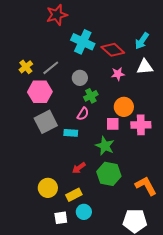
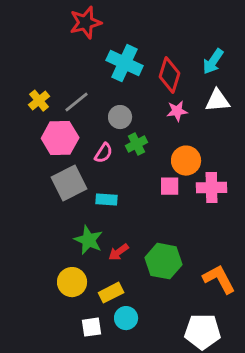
red diamond: (113, 50) -> (170, 75), turned 65
pink semicircle: (83, 114) -> (104, 153), moved
green star: (105, 146) -> (89, 240), moved

